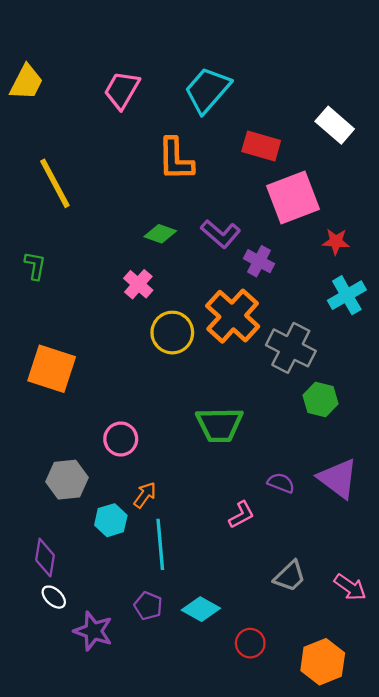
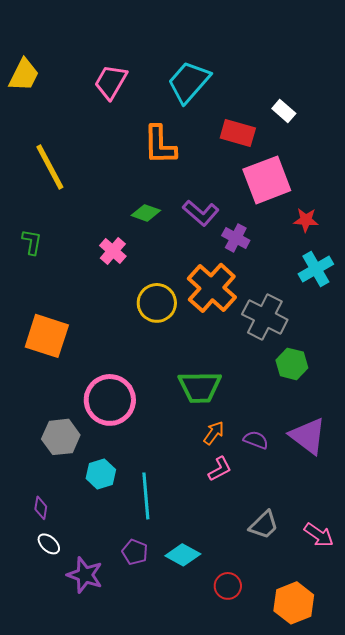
white rectangle: (335, 125) -> (284, 111), moved, size x0.7
pink cross: (138, 284) -> (113, 251), moved
pink circle: (121, 439) -> (110, 400), size x1.6
orange arrow: (145, 495) -> (214, 433), moved
purple diamond: (45, 558) -> (41, 508), size x0.7

